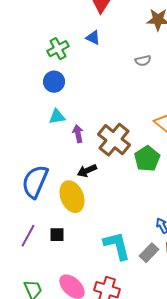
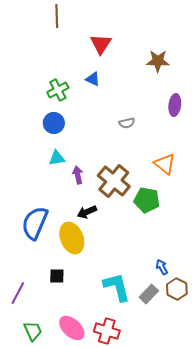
gray semicircle: (143, 61) -> (127, 123), moved
green pentagon: (147, 159) -> (147, 200), turned -30
purple line: (28, 236) -> (18, 293), moved

